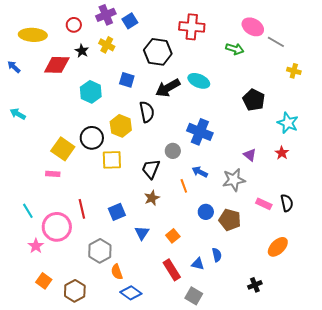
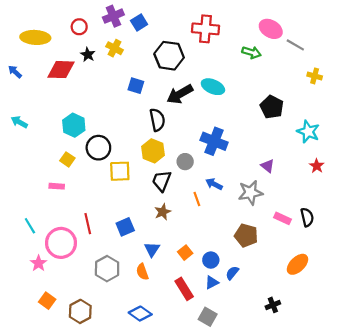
cyan hexagon: (91, 92) -> (74, 125), moved
yellow hexagon: (121, 126) -> (153, 151), moved
yellow square: (63, 149) -> (67, 159), size x0.6
red star: (282, 153) -> (317, 166), moved
blue circle: (206, 212) -> (211, 260), moved
blue semicircle: (217, 255) -> (232, 273), turned -128
blue triangle: (198, 264) -> (212, 283), turned -40
orange semicircle: (117, 272) -> (142, 272), moved

